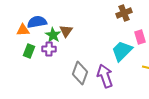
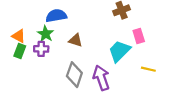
blue semicircle: (37, 22) -> (56, 16), moved
orange triangle: (23, 30) -> (19, 36), moved, turned 32
brown triangle: (66, 31) -> (75, 40), moved, turned -48

